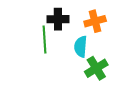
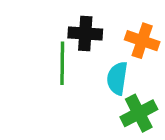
orange cross: (95, 21) -> (142, 41), turned 30

